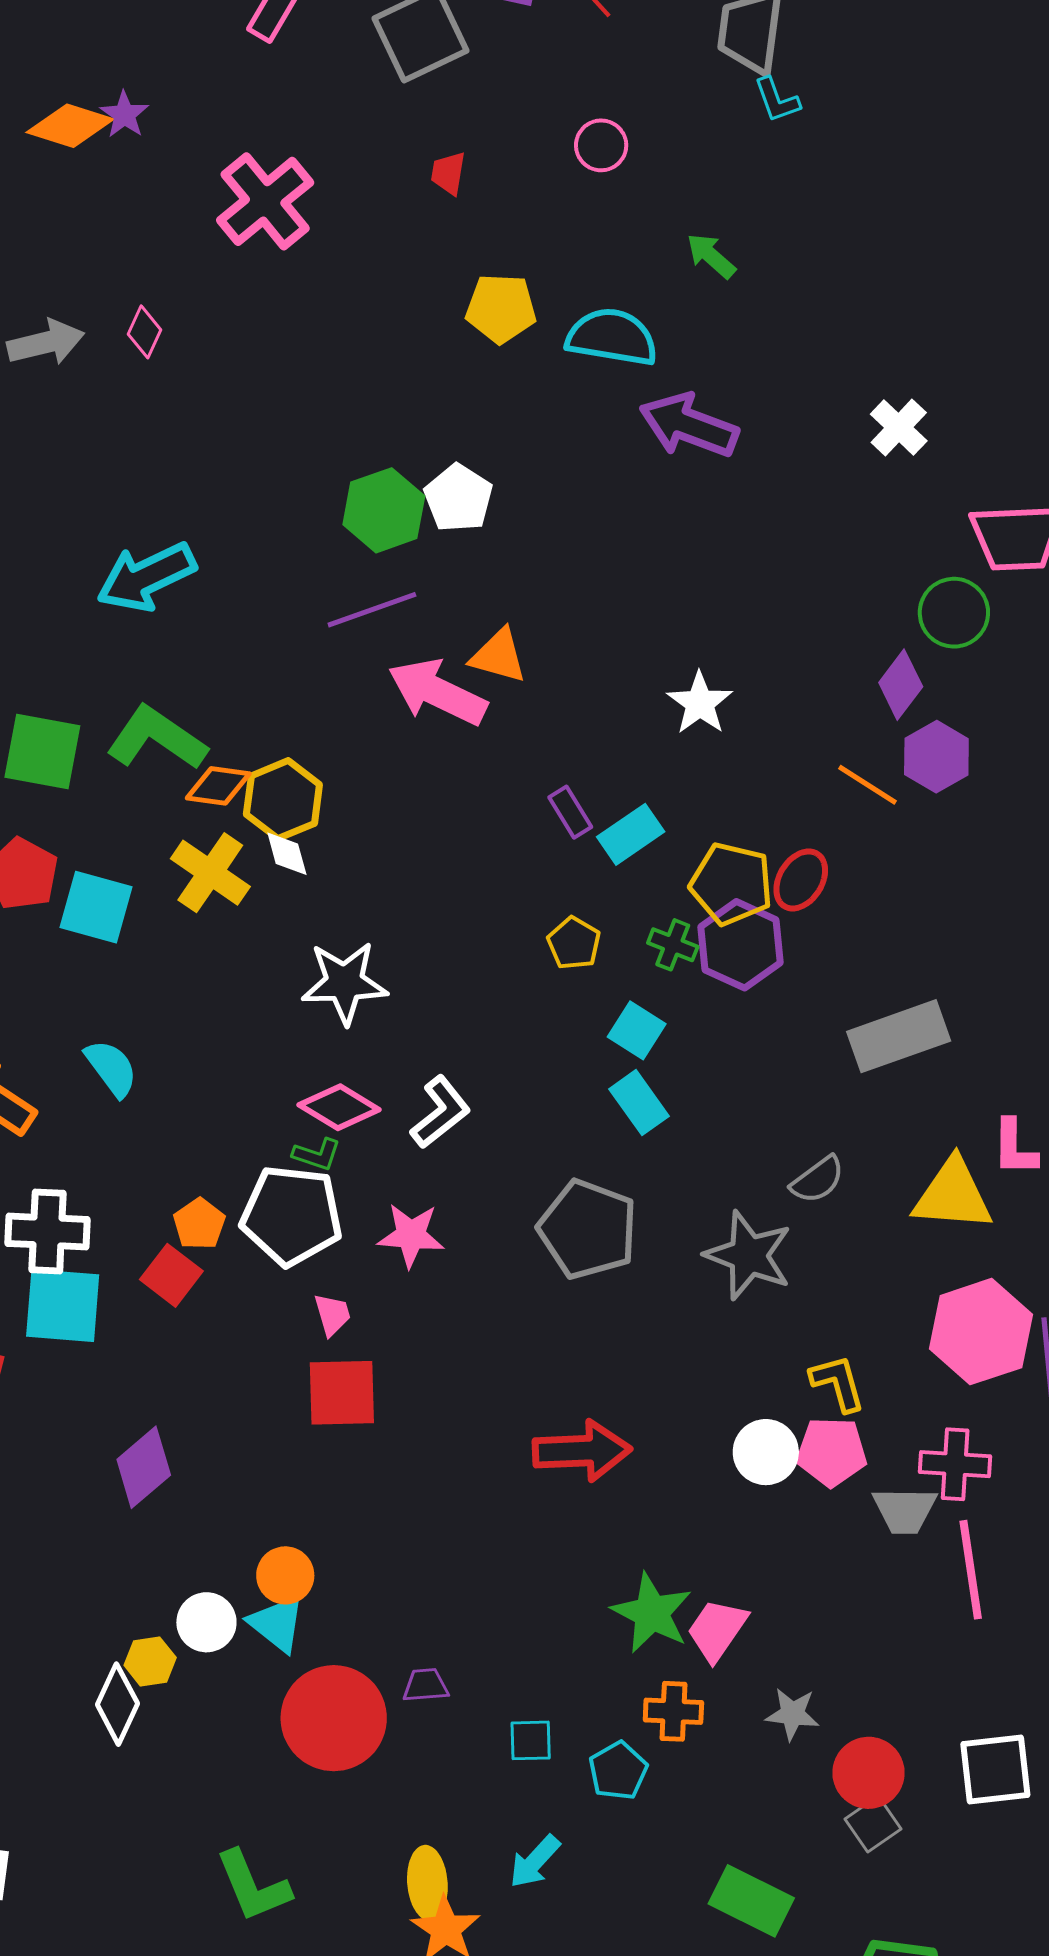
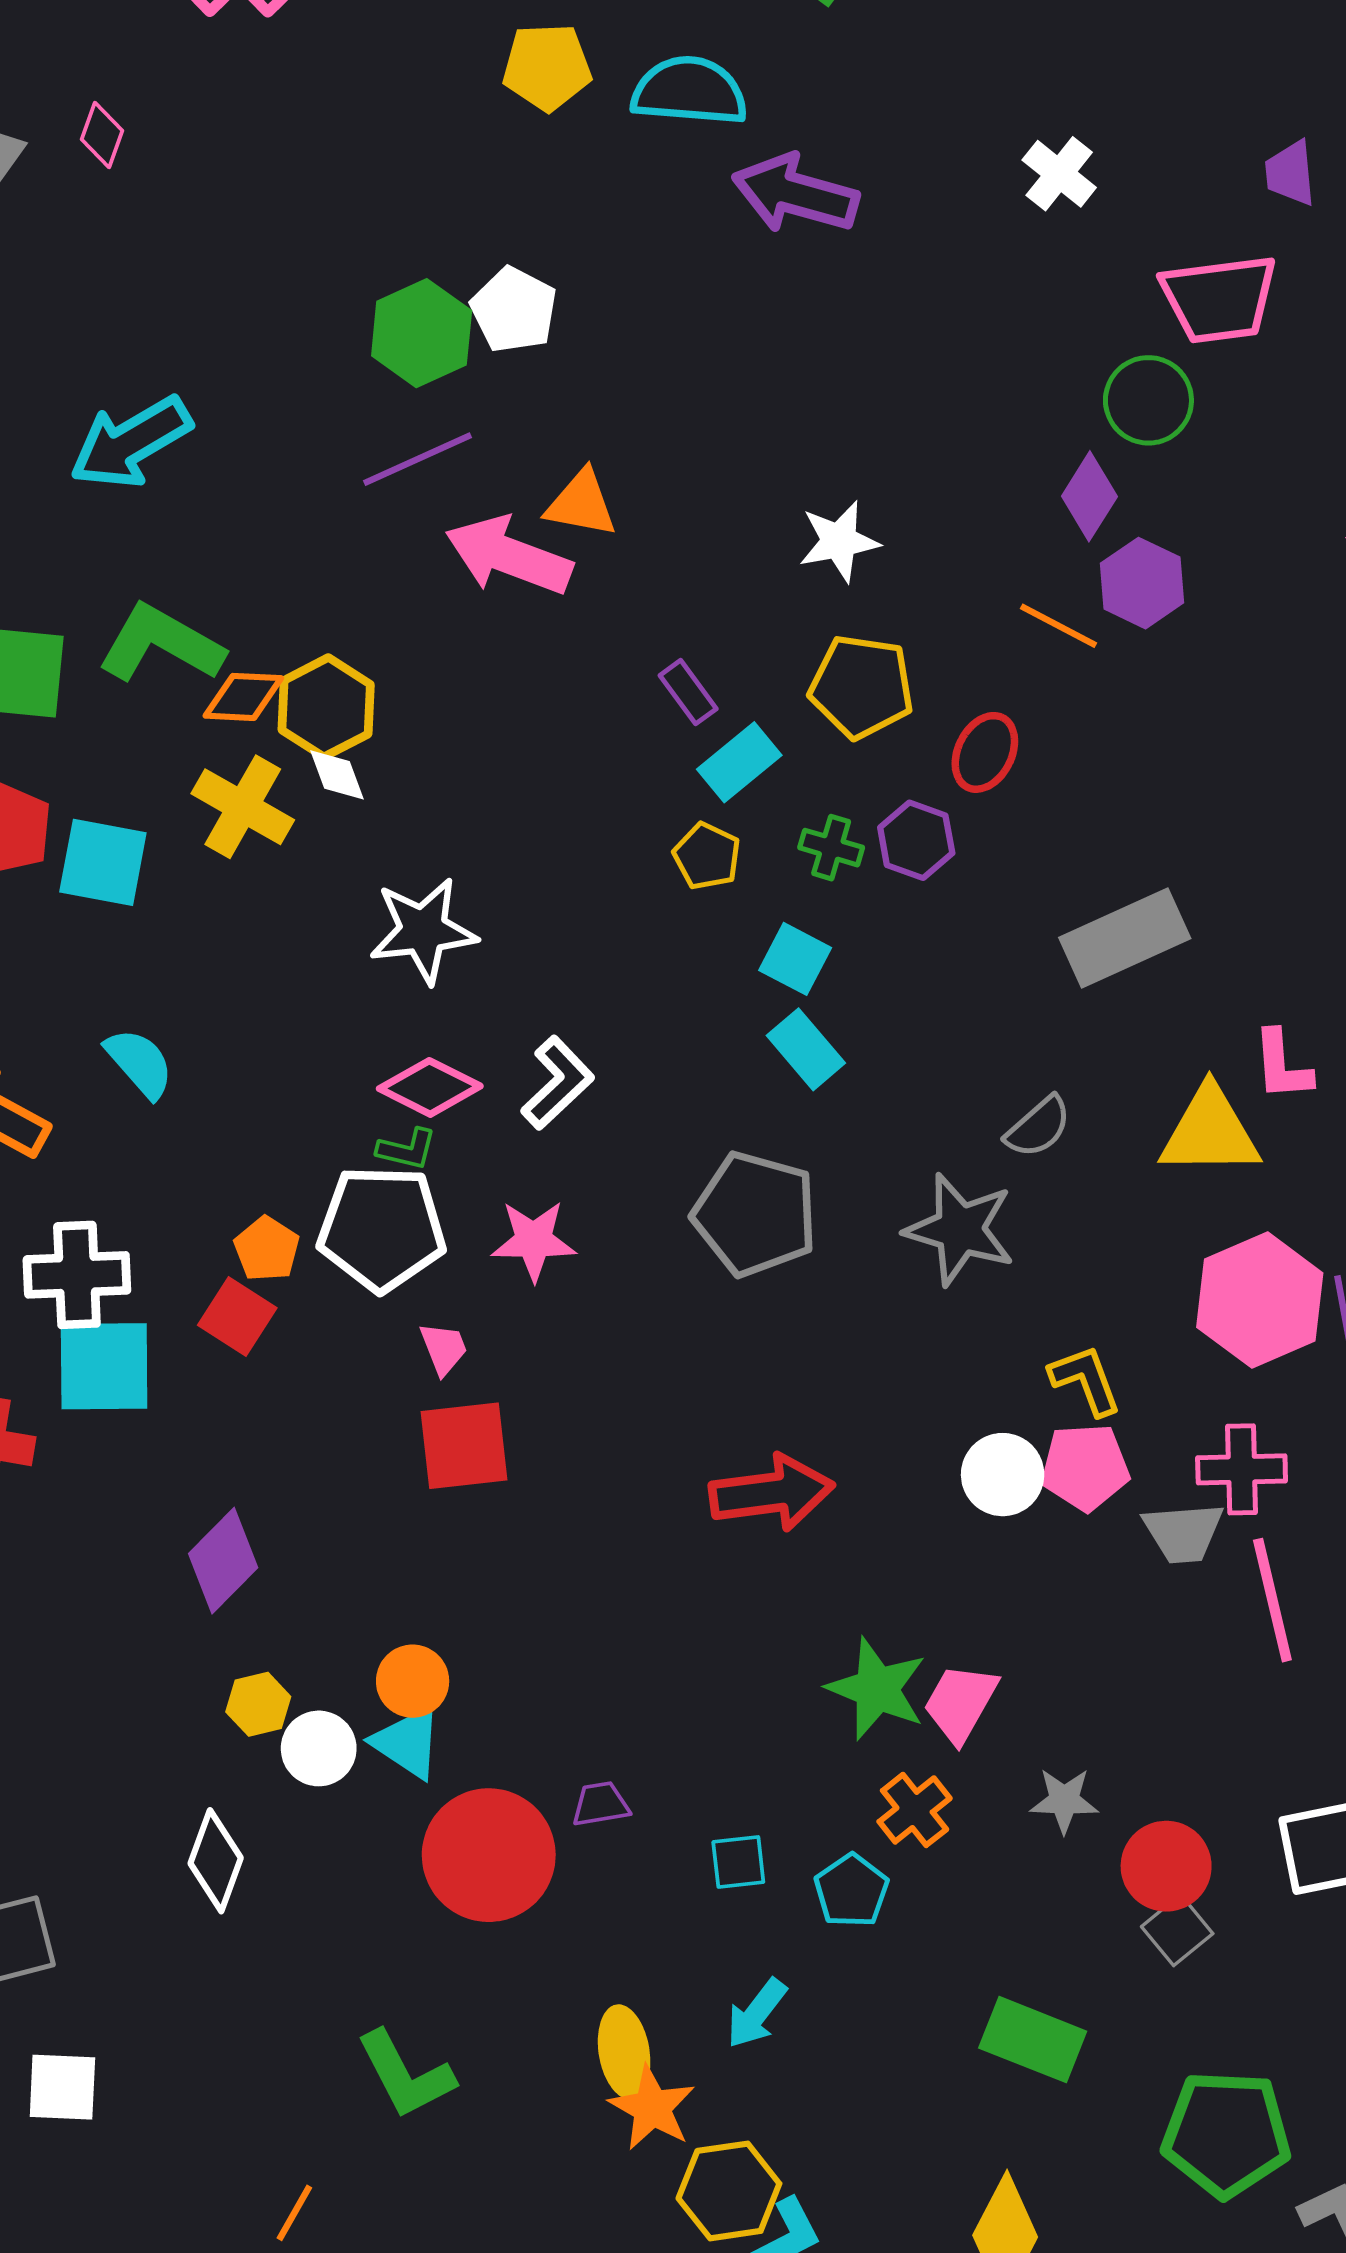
white star: (700, 703) -> (839, 541), turned 30
cyan rectangle: (631, 834) -> (739, 762), moved
yellow pentagon: (731, 884) -> (861, 687), moved
purple hexagon: (740, 945) -> (916, 840), size x0.7
yellow hexagon: (150, 1661) -> (258, 1704), moved
orange cross: (673, 1711) -> (915, 1810), turned -36

